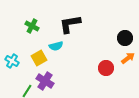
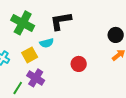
green cross: (32, 26) -> (23, 23), size x1.6
red circle: (106, 68) -> (79, 64), moved

